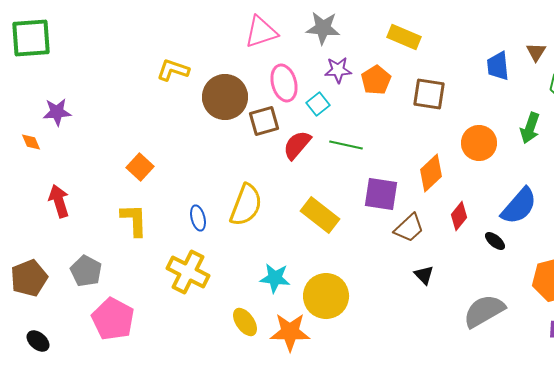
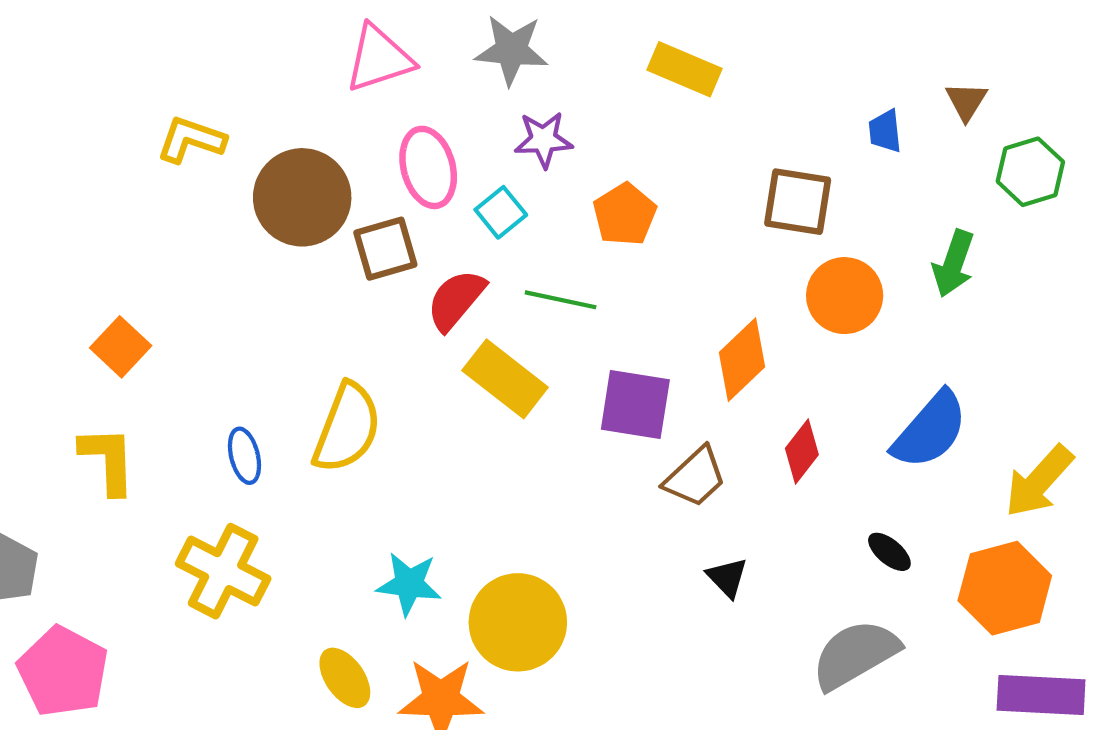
blue trapezoid: (498, 66) -> (885, 131), size x0.7
orange pentagon: (376, 80) -> (625, 214), moved
brown square: (429, 94) -> (798, 202), moved
yellow rectangle: (320, 215) -> (505, 379), moved
black ellipse: (495, 241) -> (889, 552), moved

